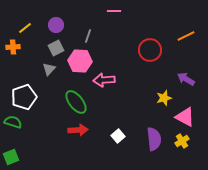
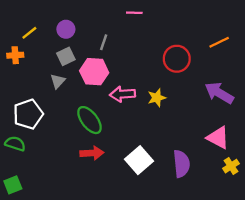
purple arrow: (186, 79) -> (219, 93), size x1.4
yellow star: (164, 98) -> (157, 98), moved
white square: (118, 136) -> (139, 160), size x1.6
yellow cross: (182, 141) -> (231, 166), moved

